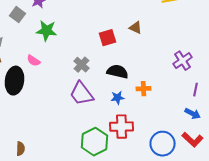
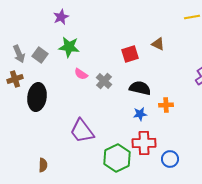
gray square: (18, 15) -> (40, 55), moved
pink semicircle: (34, 61) -> (81, 74), moved
purple trapezoid: (82, 94) -> (82, 131), moved
blue circle: (162, 144) -> (170, 159), moved, size x0.7

